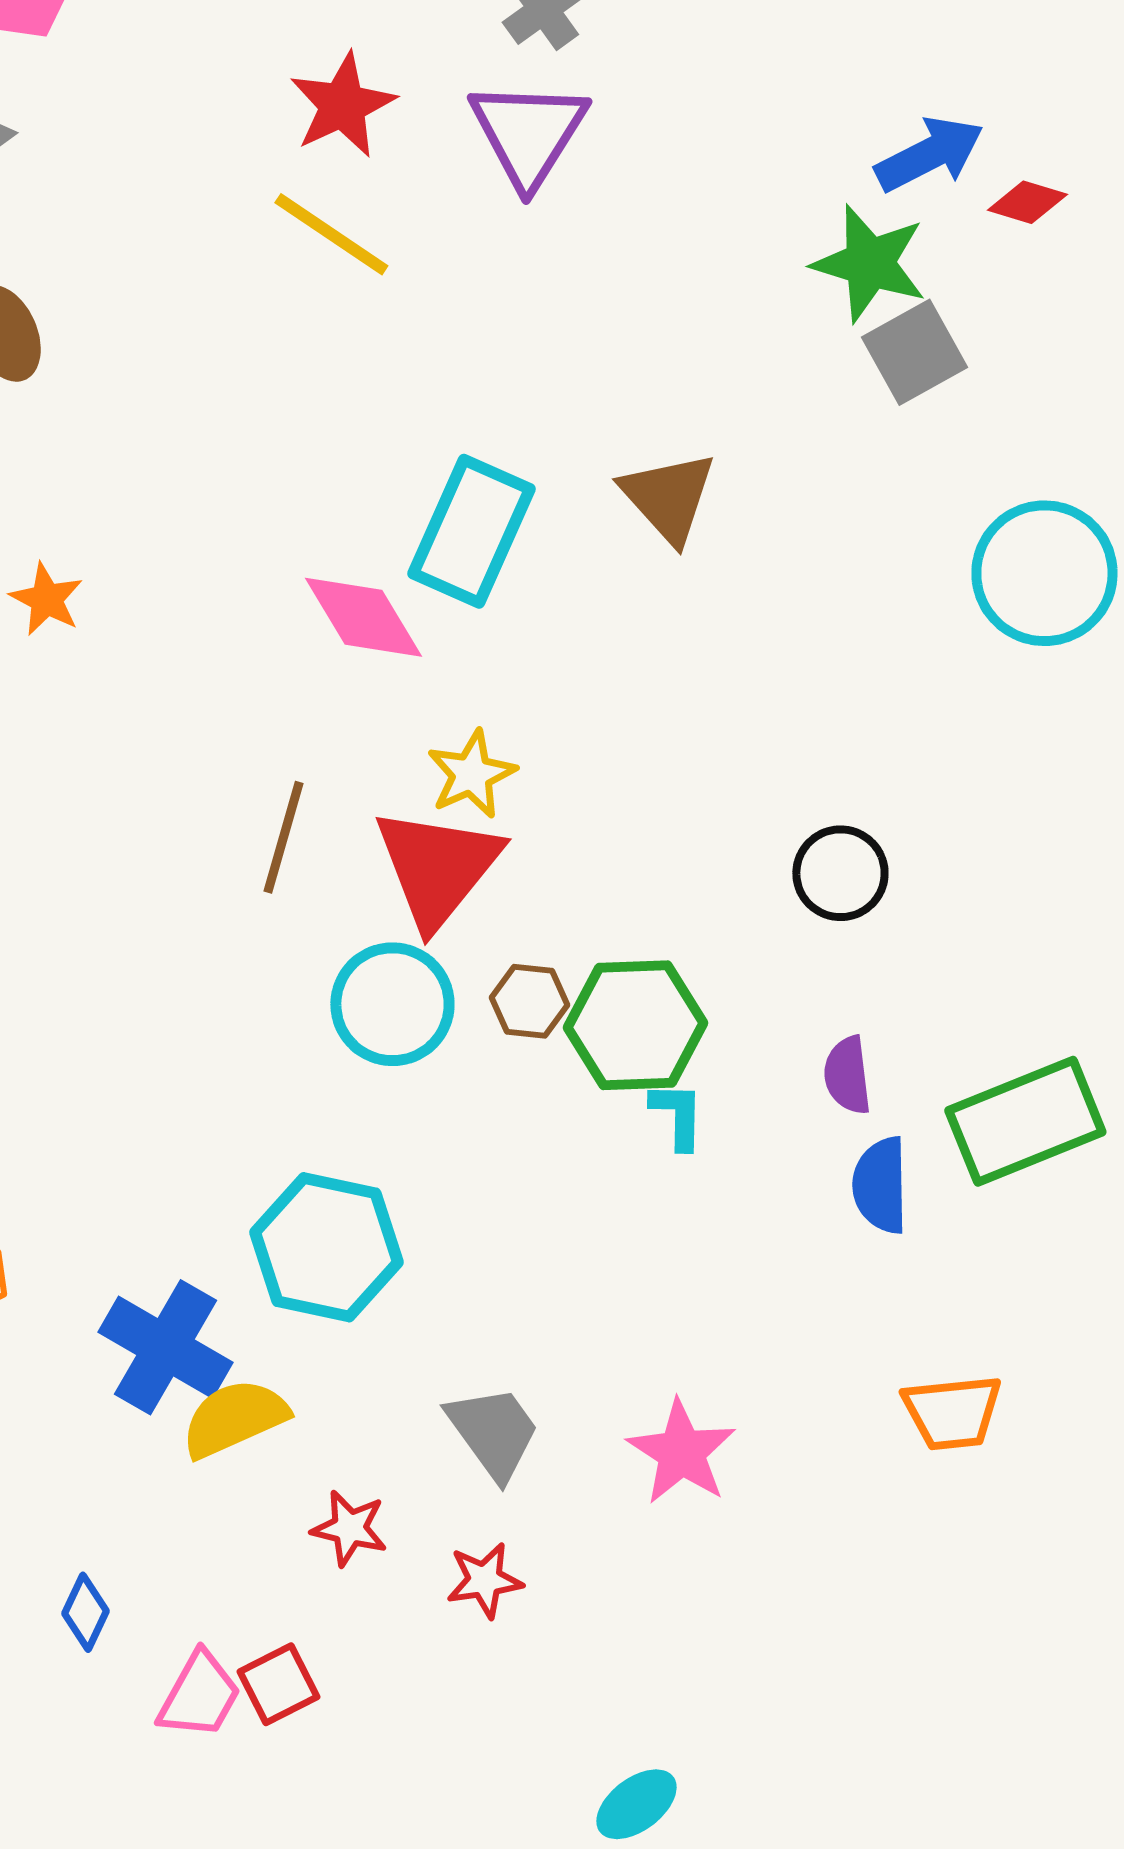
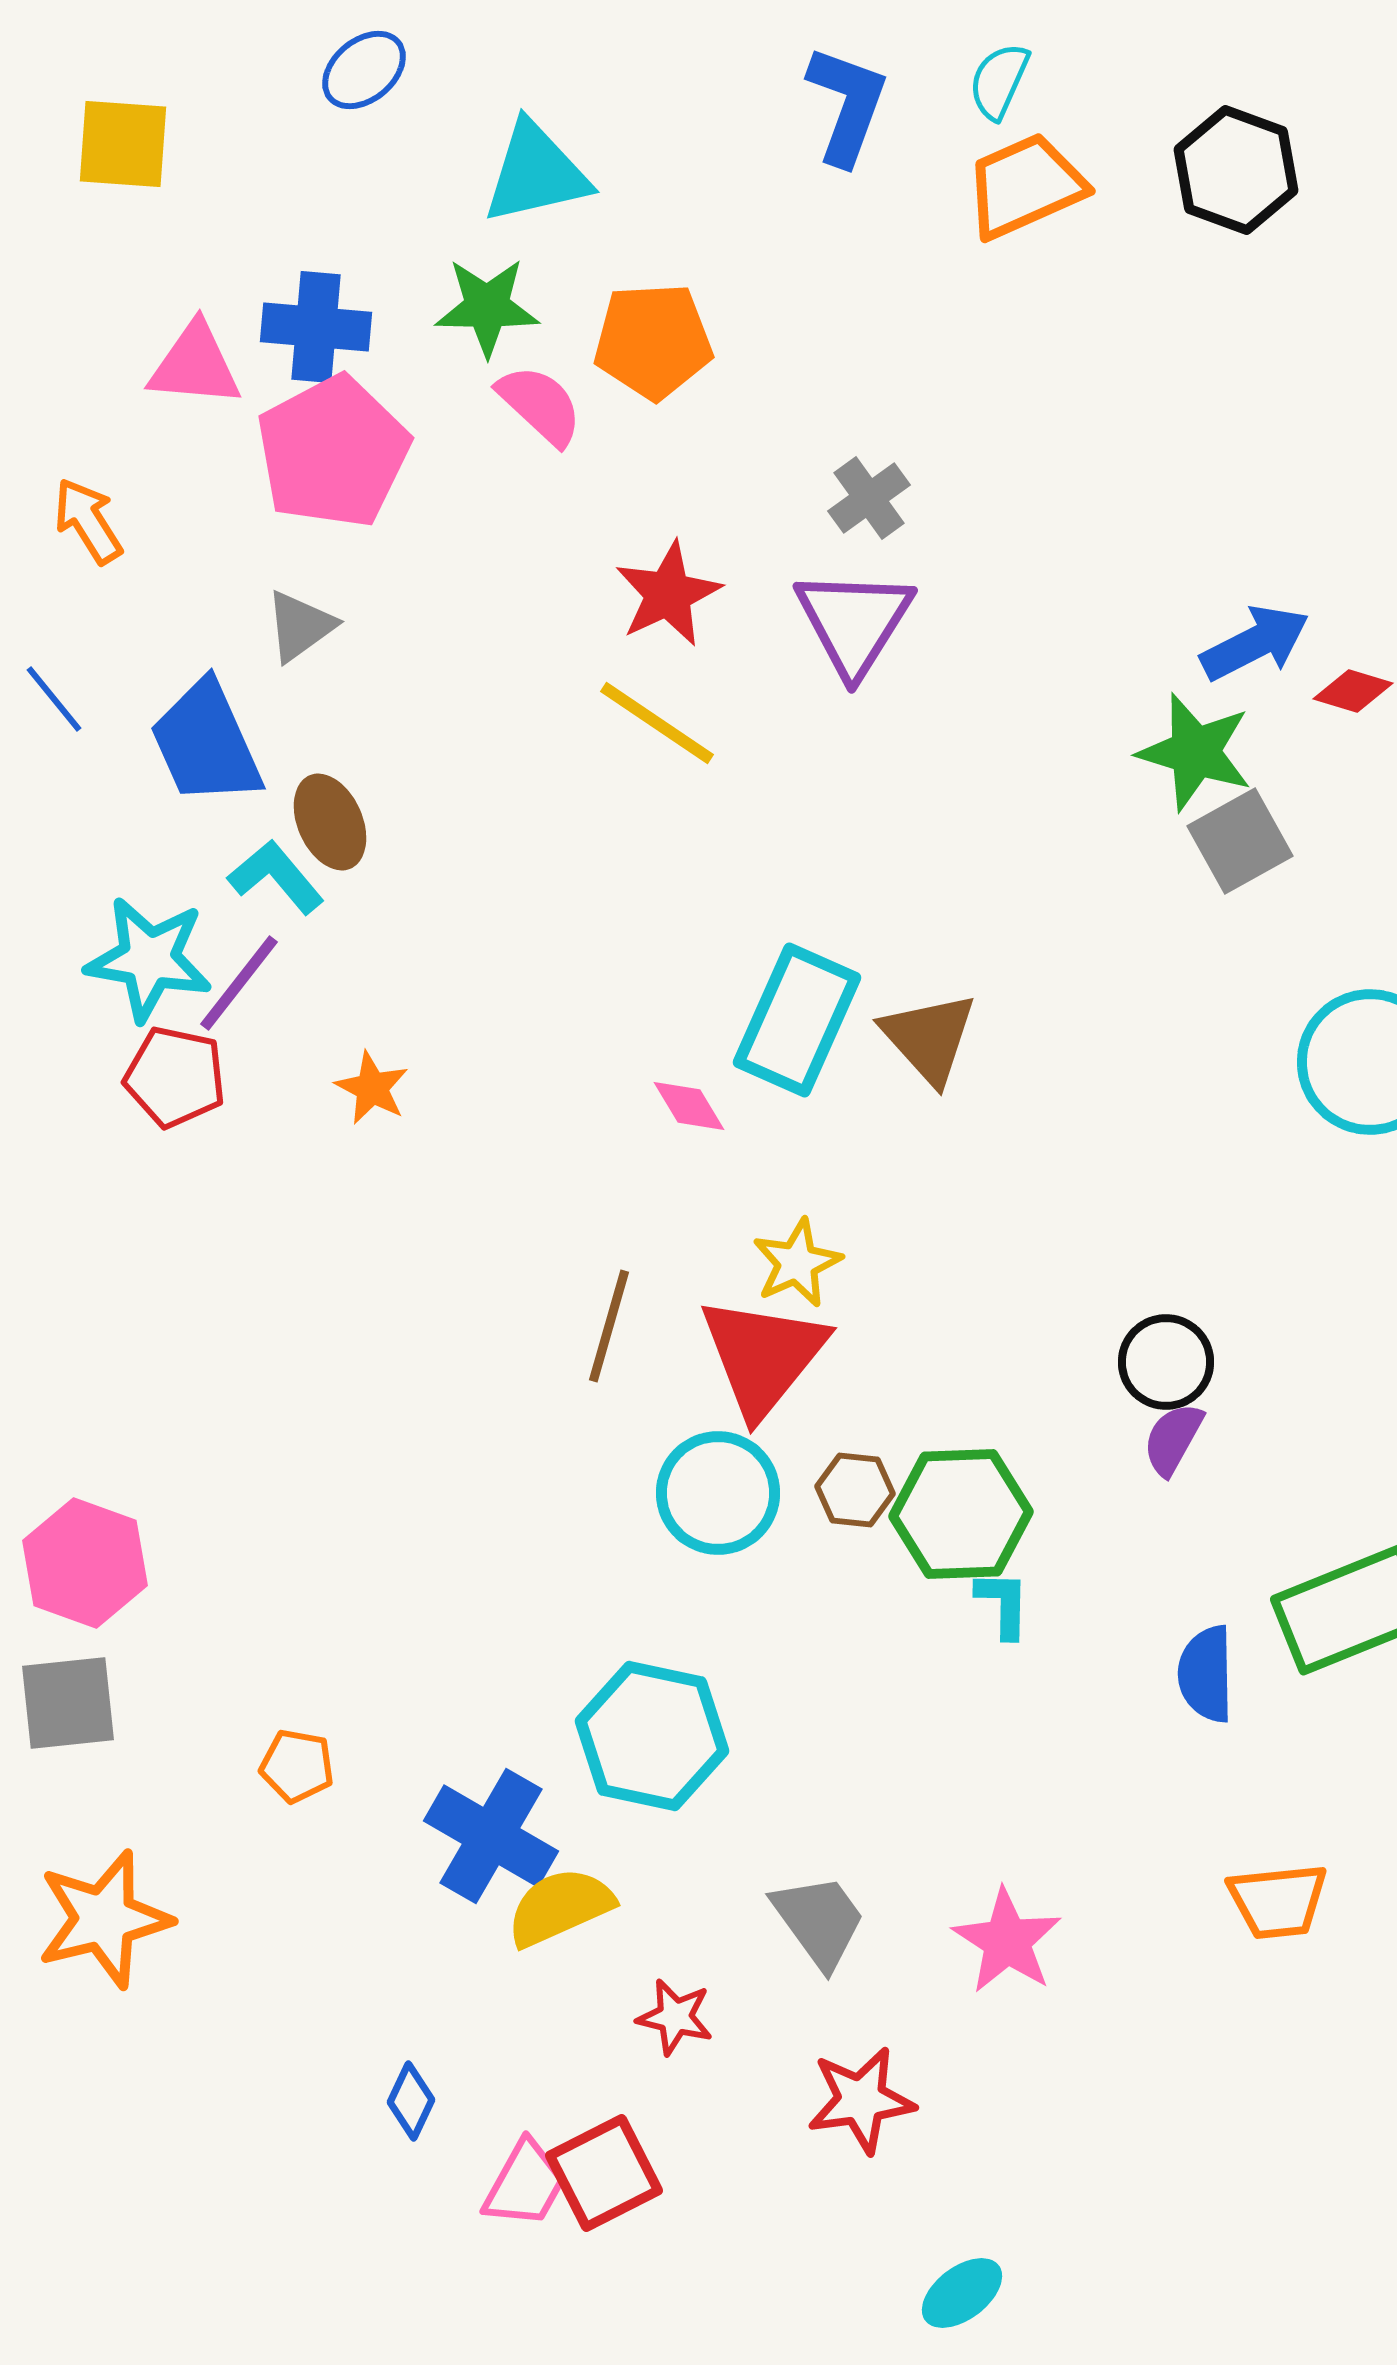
brown triangle: (668, 497) -> (929, 1038), moved
pink diamond: (363, 617) -> (689, 1106), size x0.6
purple semicircle: (847, 1075) -> (1173, 1439), moved, turned 36
red star: (484, 1580) -> (861, 2100), moved, size x1.4
red square: (278, 1684) -> (604, 2173), size x1.4

